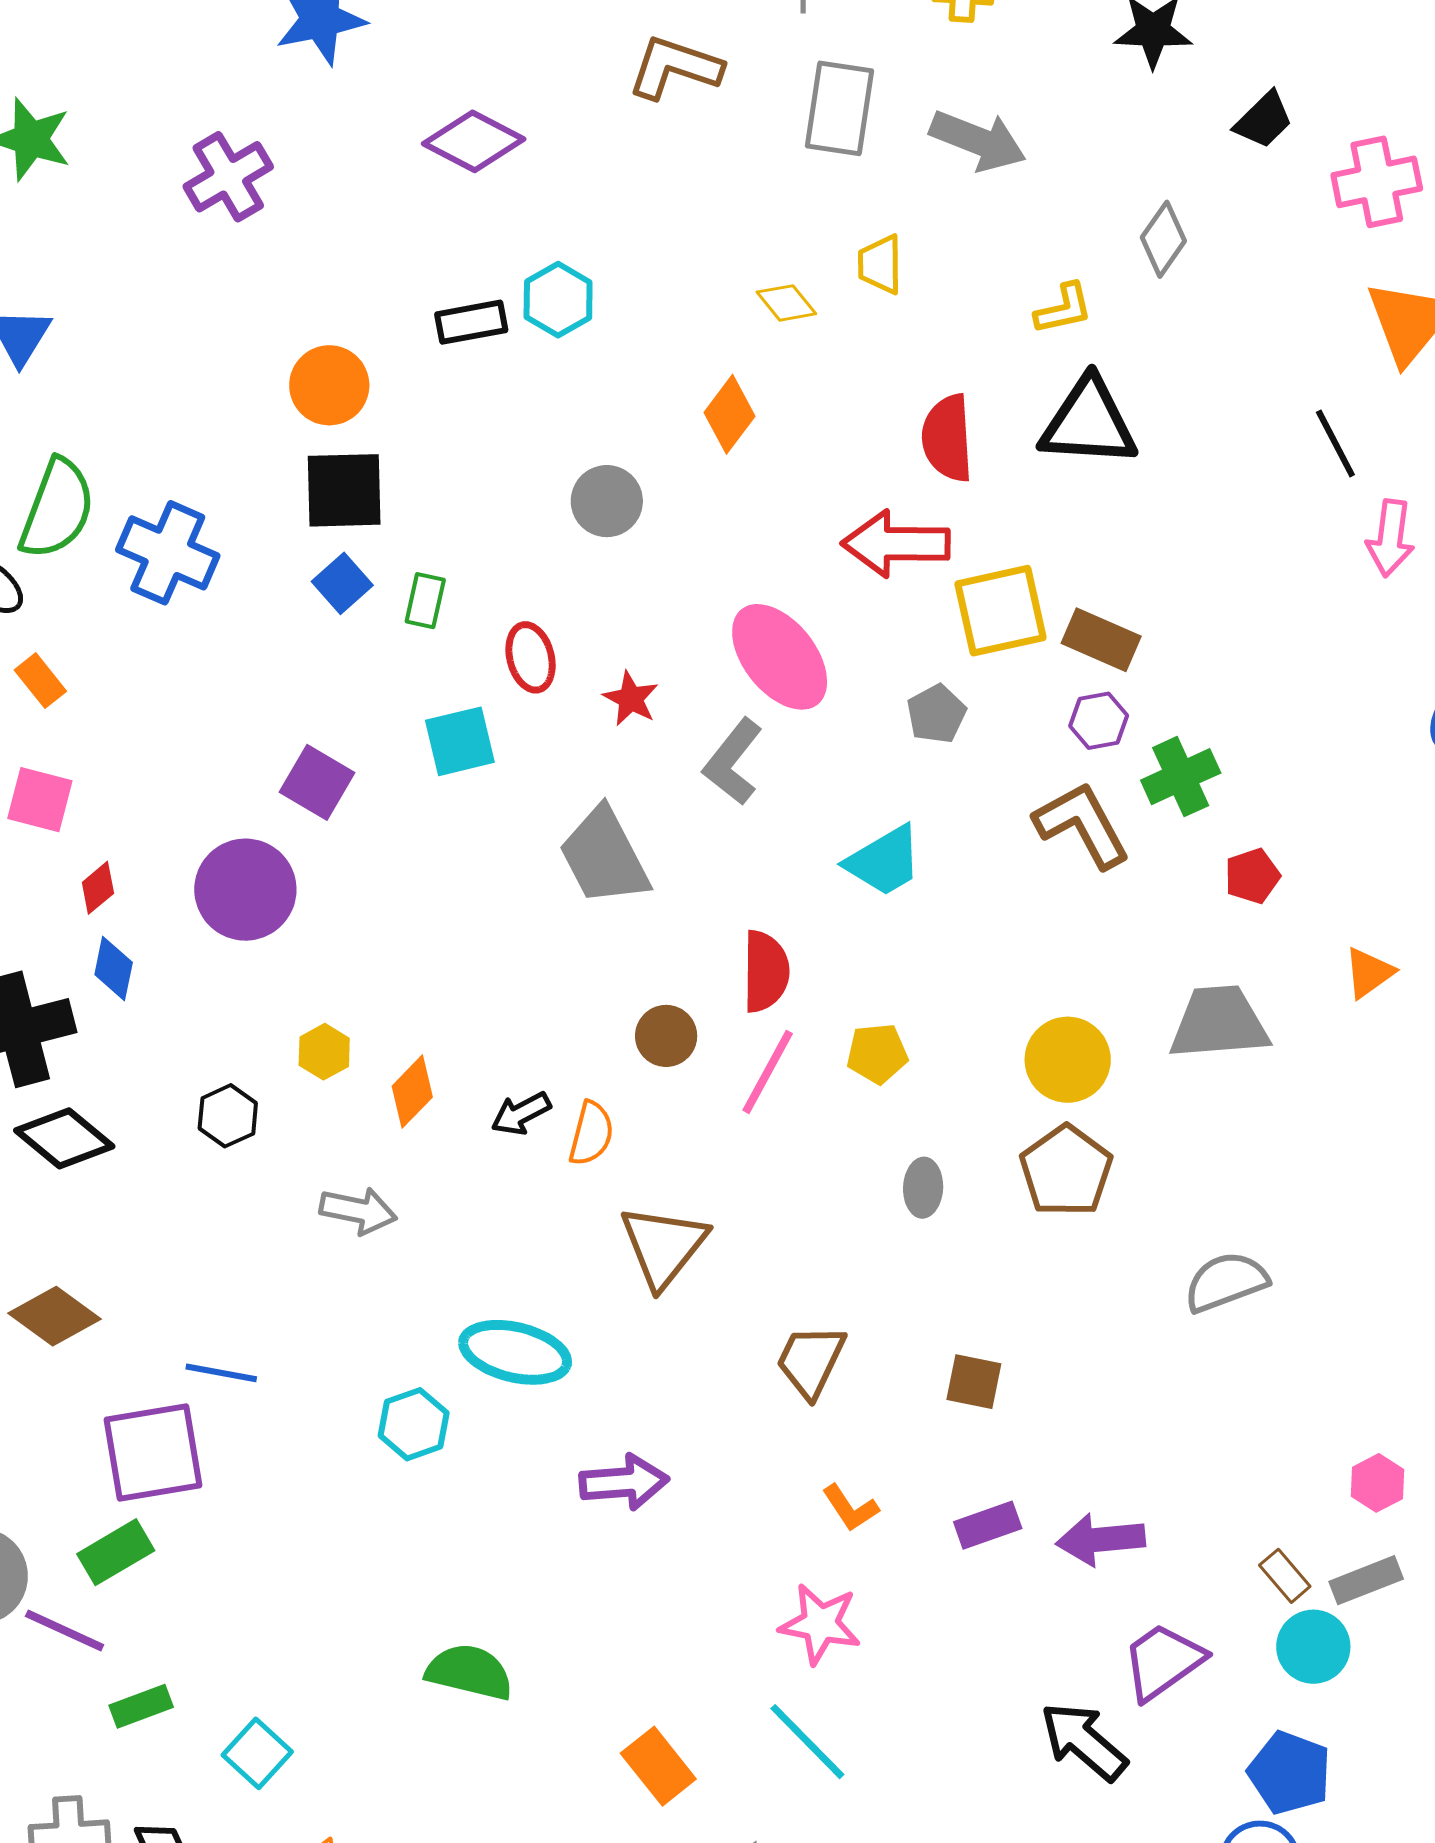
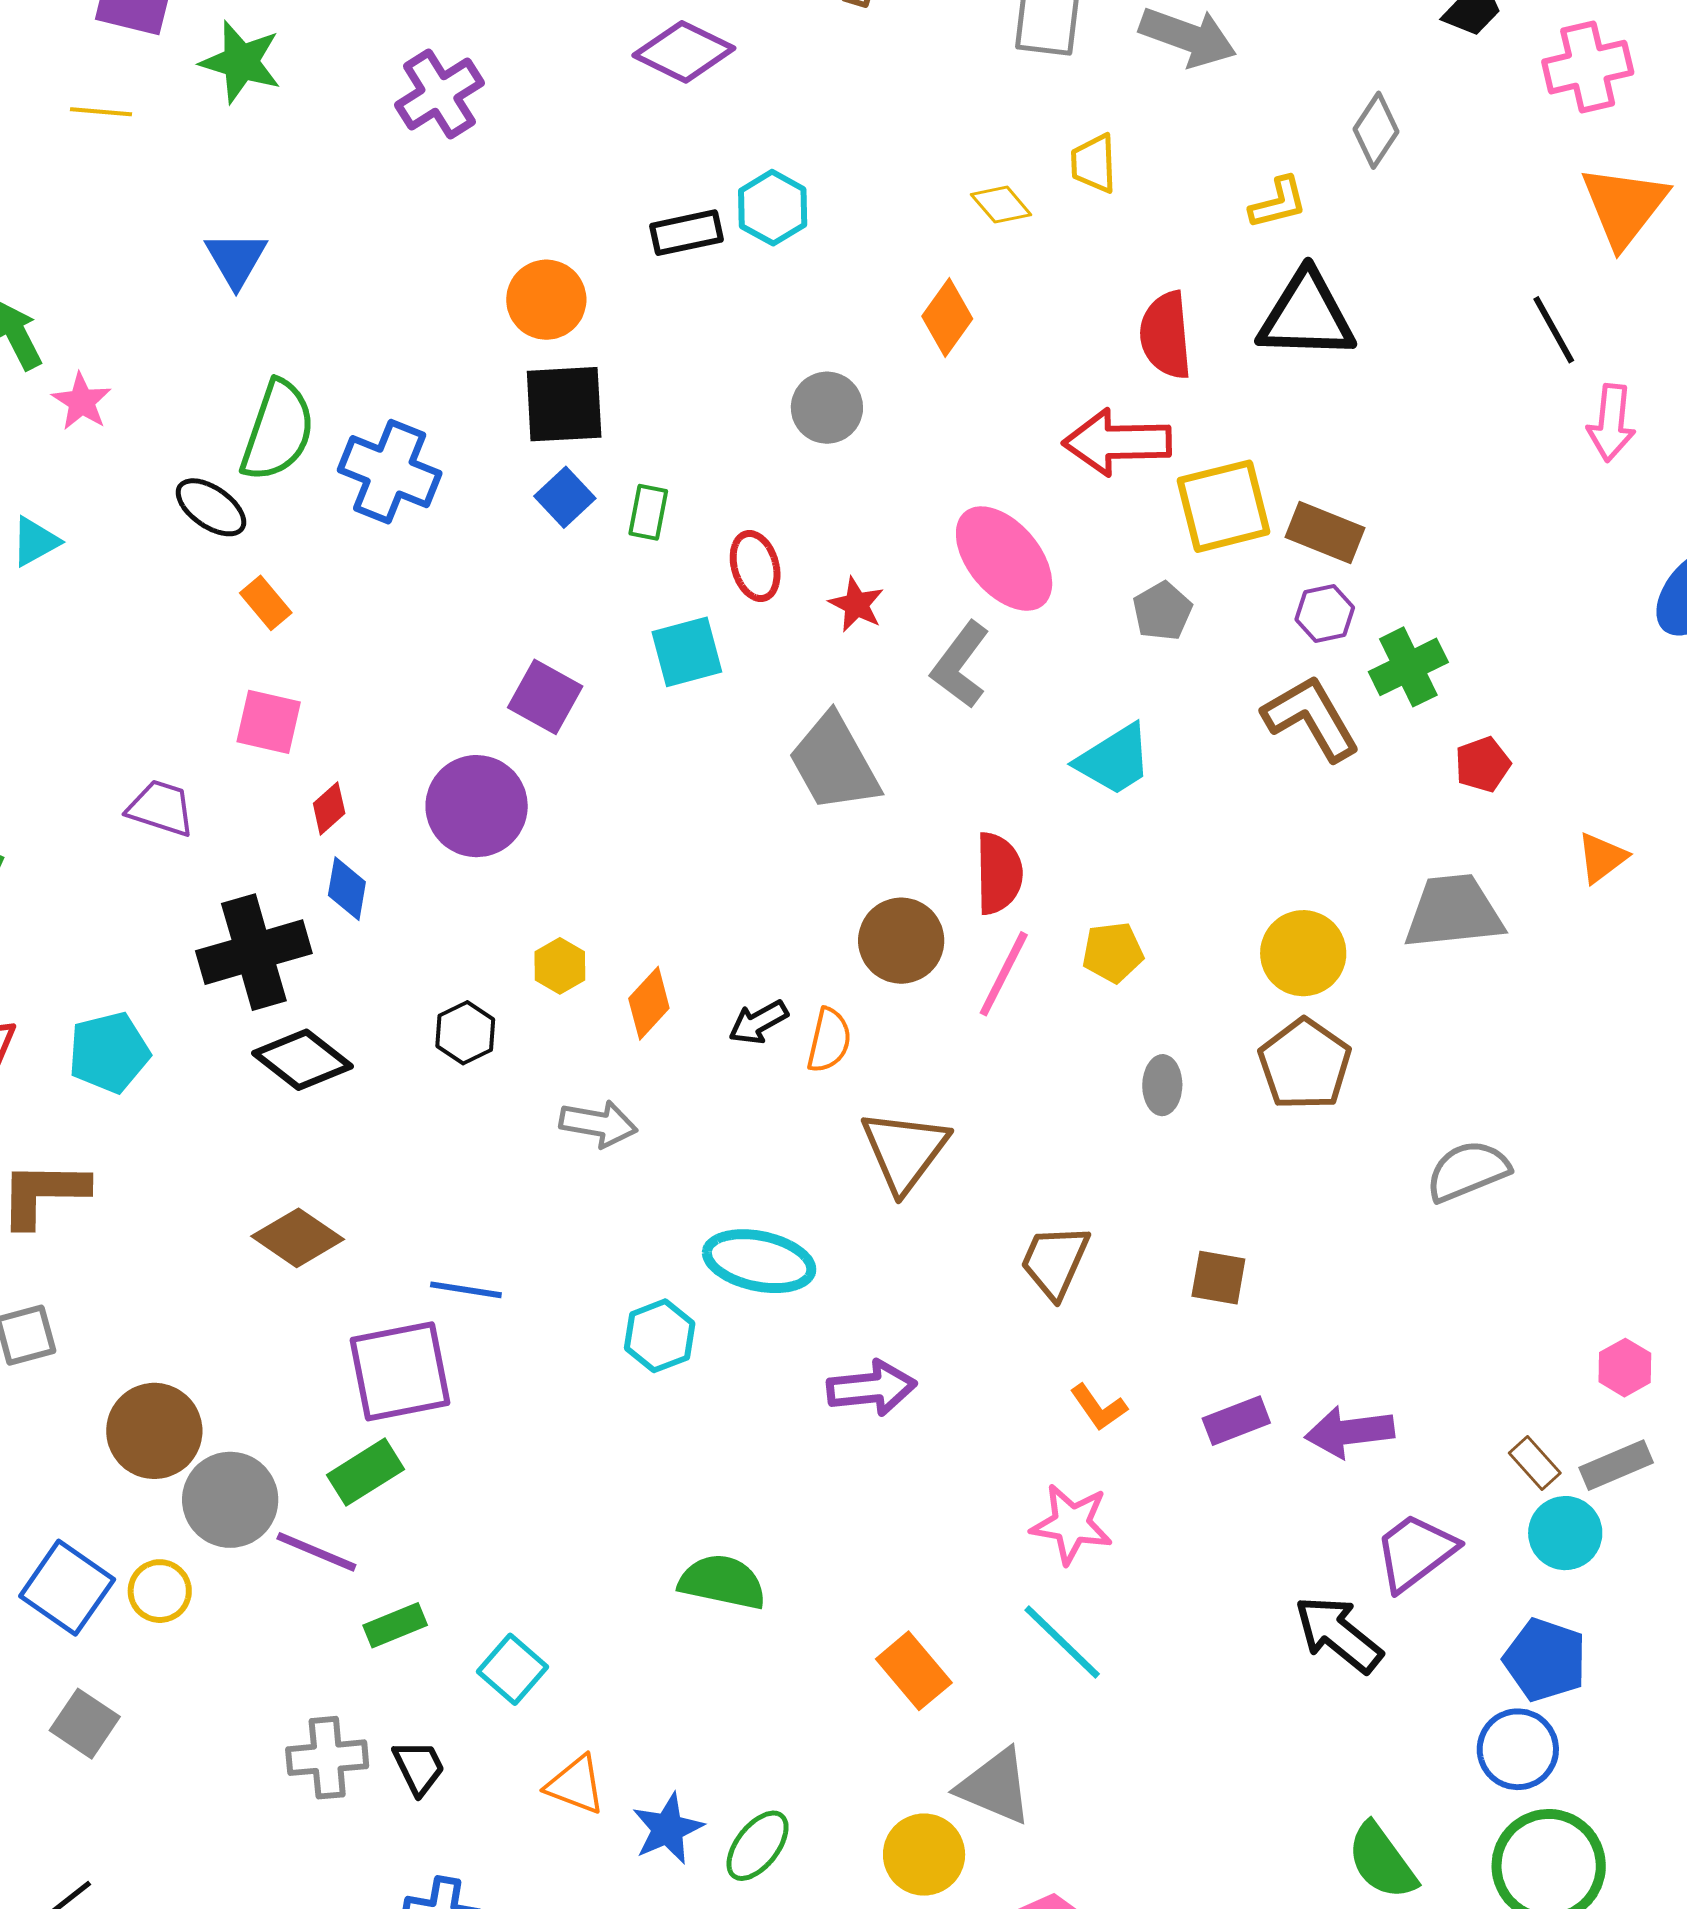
brown circle: (666, 1036) -> (901, 941), size x1.4

